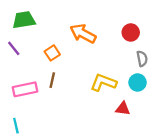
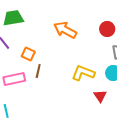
orange square: (52, 53) -> (28, 54), moved, turned -32
red triangle: (123, 109) -> (100, 96), turned 48

